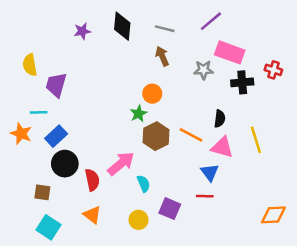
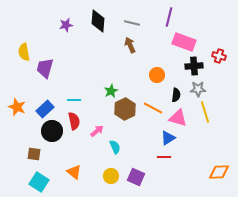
purple line: (211, 21) -> (169, 17), turned -36
gray star: (203, 70) -> (198, 89), moved
orange circle: (152, 94) -> (157, 75), moved
cyan line: (39, 112) -> (74, 100), moved
pink arrow: (121, 164) -> (97, 131), size x0.6
blue triangle: (210, 172) -> (168, 138), turned 35
red semicircle: (92, 180) -> (74, 121), moved
purple square: (170, 209) -> (136, 177), moved

